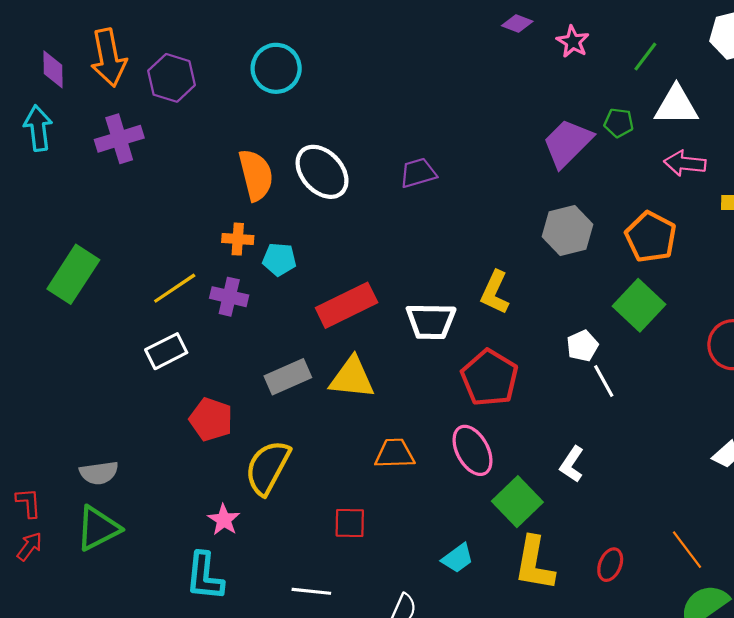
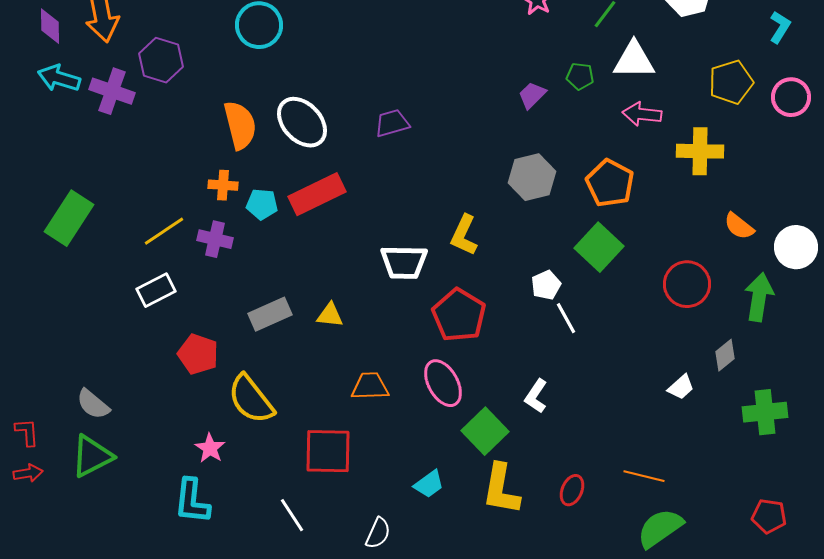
purple hexagon: (172, 78) -> (161, 60), moved
cyan arrow: (38, 128) -> (59, 78), moved, turned -66
purple cross: (119, 139) -> (112, 91), turned 36
purple trapezoid: (567, 143) -> (532, 95), size x0.6
red rectangle: (347, 305) -> (317, 194), moved
yellow triangle: (352, 378) -> (330, 315), size x0.6
yellow semicircle: (268, 467) -> (251, 399), turned -66
gray semicircle: (99, 473) -> (93, 404), turned 48
red square: (350, 523) -> (328, 451), size x1.6
red arrow: (30, 546) -> (28, 473), turned 44
orange line: (687, 550) -> (644, 476), turned -39
white line: (311, 591) -> (292, 515), turned 51

